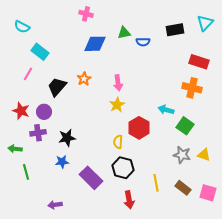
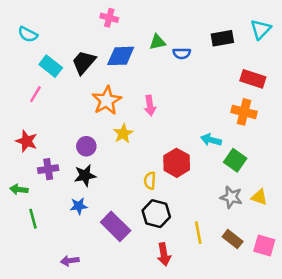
orange star: (84, 79) -> (107, 100), size x1.6
black trapezoid: (57, 87) -> (84, 62), moved
yellow star: (117, 105) -> (123, 134), moved
purple circle: (44, 112) -> (86, 146), moved

